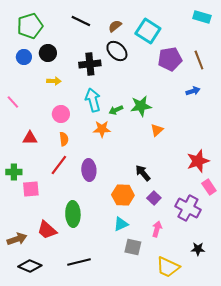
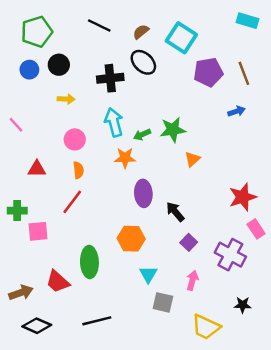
purple ellipse: (89, 170) -> (143, 193), moved
orange hexagon: (123, 195) -> (131, 239), moved
cyan triangle: (121, 224) -> (148, 274), turned -35

